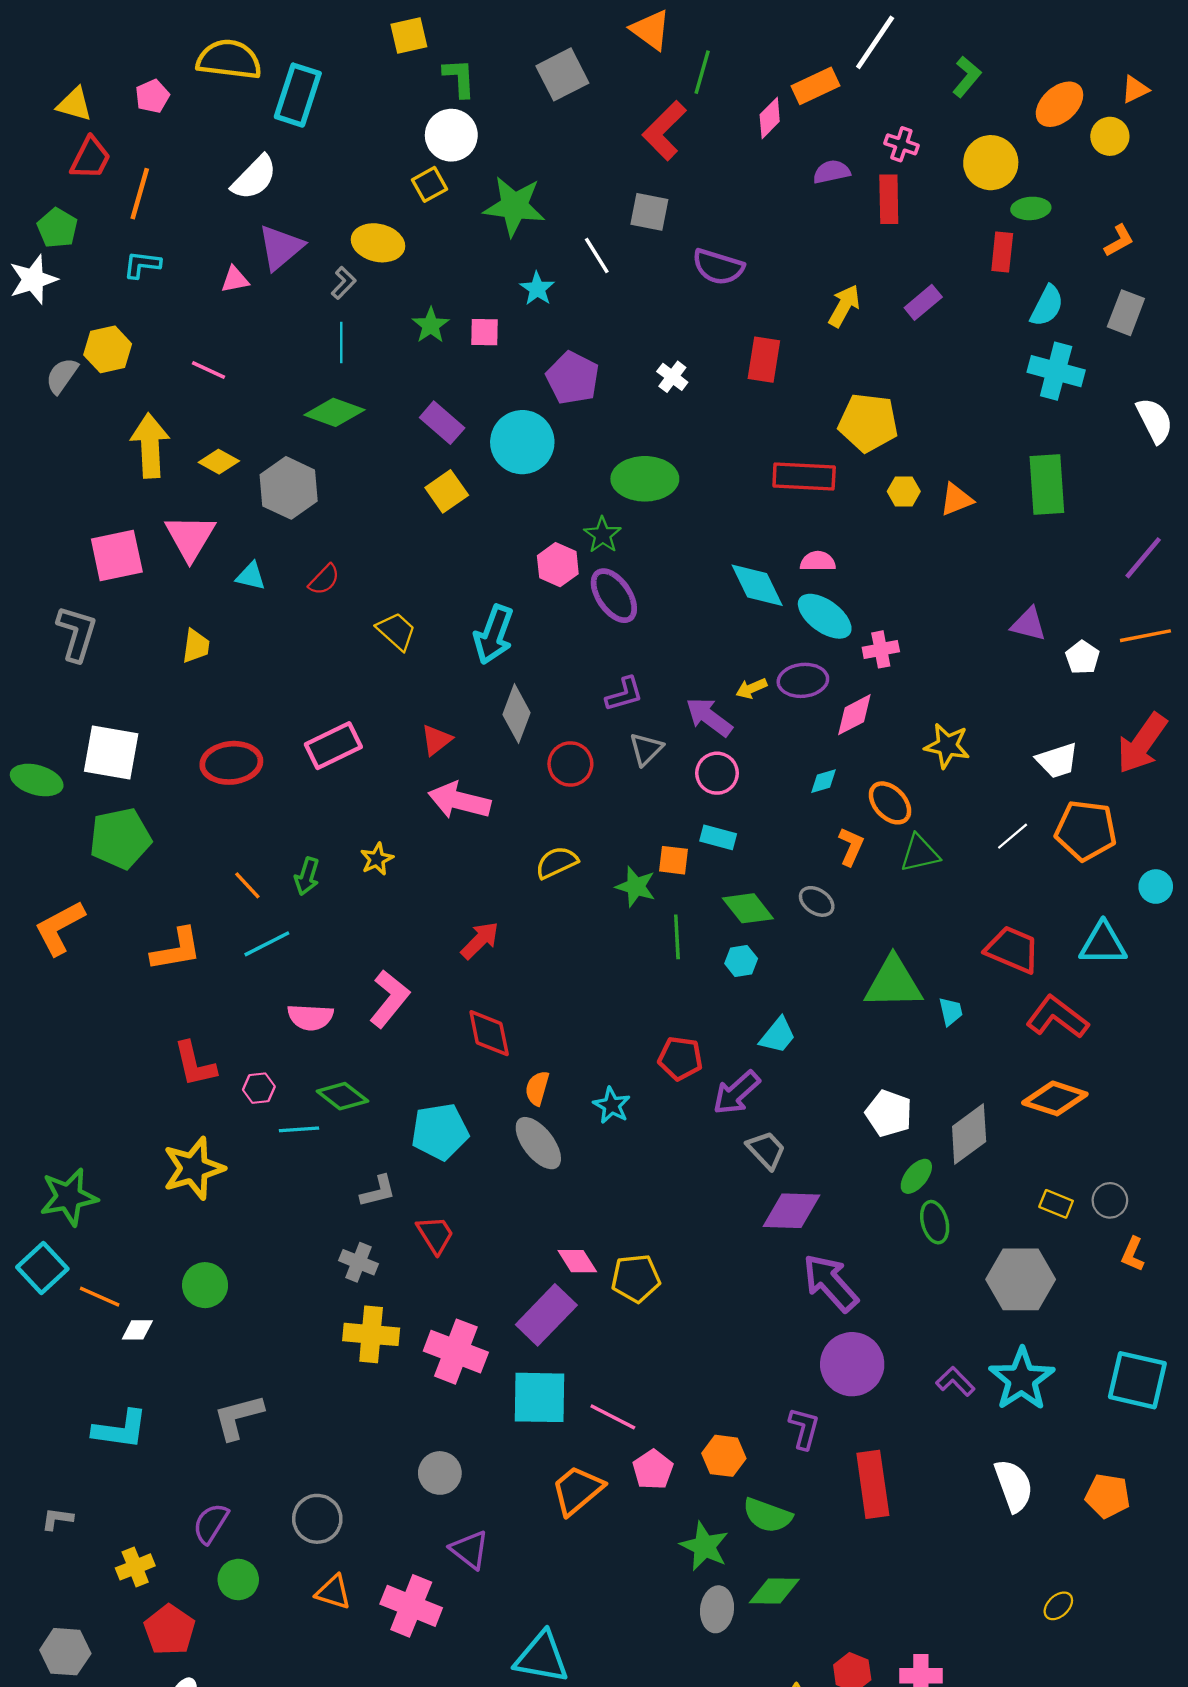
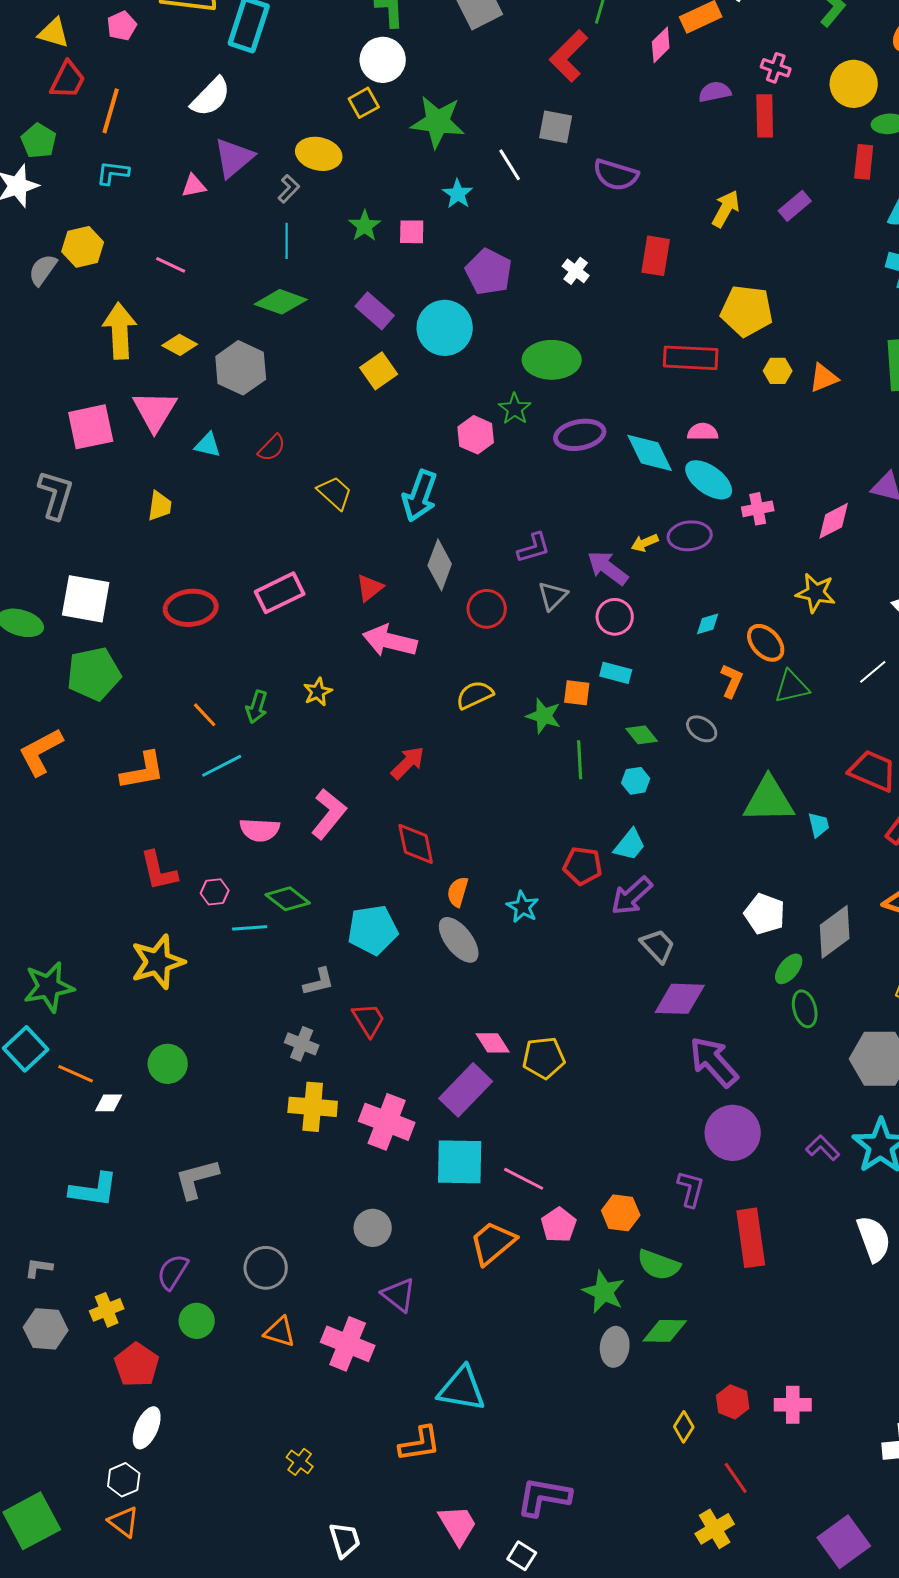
purple ellipse: (614, 596) -> (580, 435), moved, turned -66
pink diamond: (854, 715) -> (834, 521), moved
green diamond: (748, 908) -> (642, 735), size x0.7
cyan trapezoid: (778, 1035) -> (630, 845), moved
gray hexagon: (65, 1652) -> (46, 1329), moved

